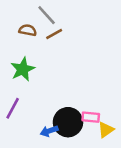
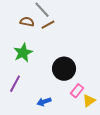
pink rectangle: (91, 117) -> (77, 91), turned -56
black circle: (68, 122) -> (64, 69), moved

